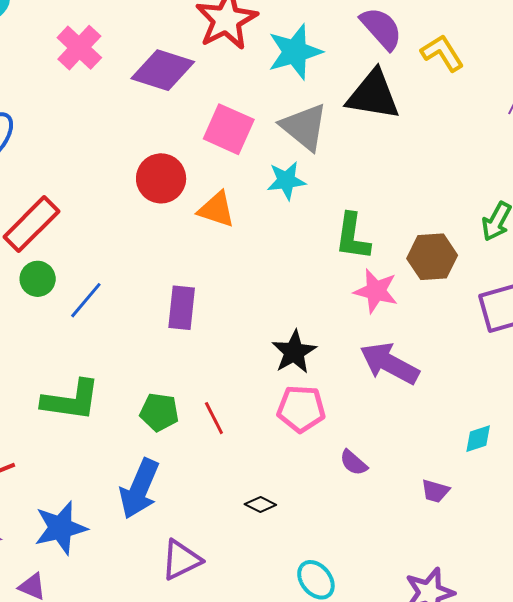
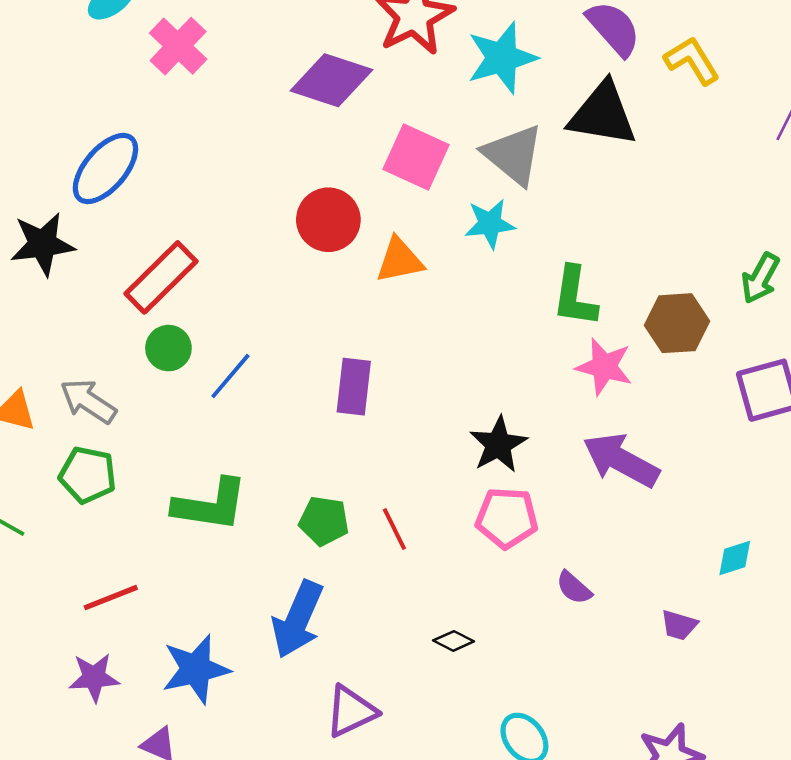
pink cross: (79, 48) -> (178, 46), moved
orange triangle: (216, 209) -> (400, 260), turned -30

